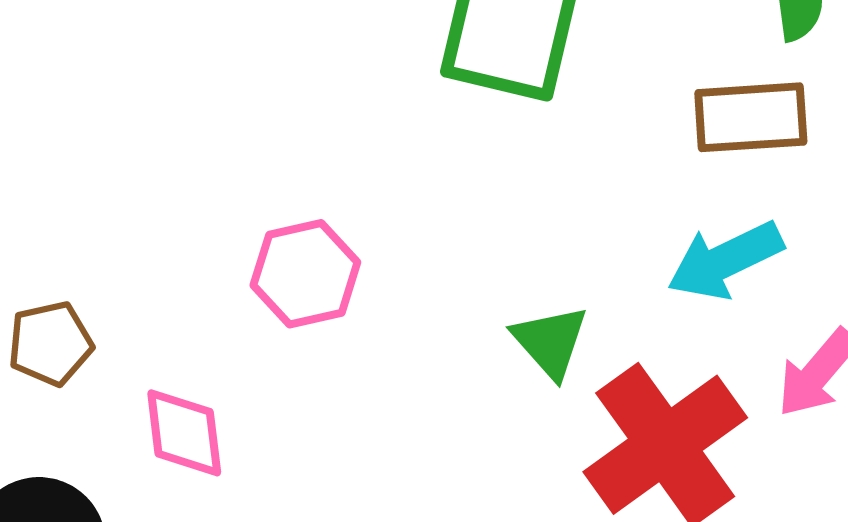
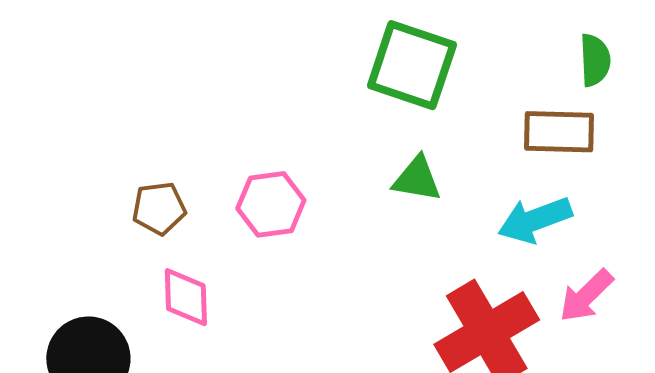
green triangle: (550, 342) -> (417, 179), moved, turned -44
brown pentagon: (50, 344) -> (159, 208), moved

